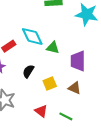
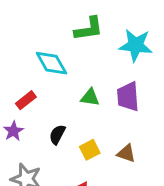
cyan diamond: (32, 36) -> (51, 63), moved
purple trapezoid: (78, 61) -> (128, 97), moved

